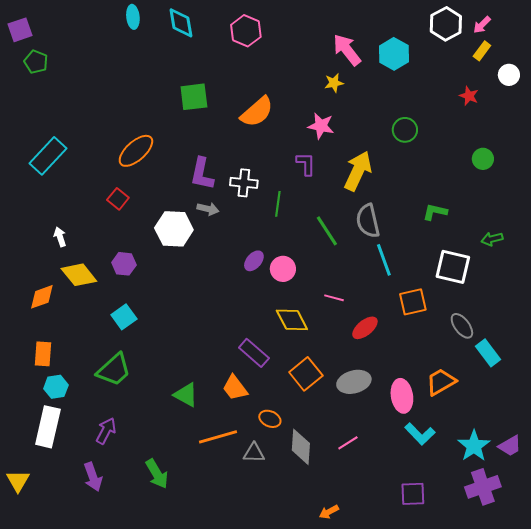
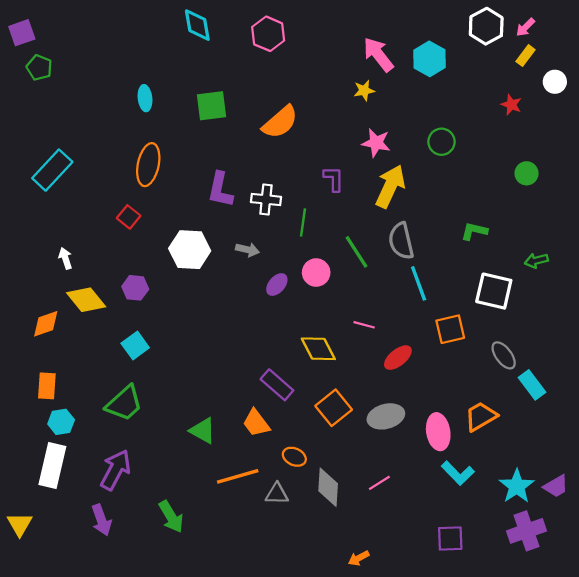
cyan ellipse: (133, 17) -> (145, 98), moved
pink star: (321, 126) -> (376, 143), moved
orange ellipse: (136, 151) -> (148, 165), turned -36
gray arrow: (208, 209) -> (247, 250), moved
pink circle: (283, 269) -> (316, 273), moved
purple arrow: (106, 431) -> (116, 470), size x1.4

